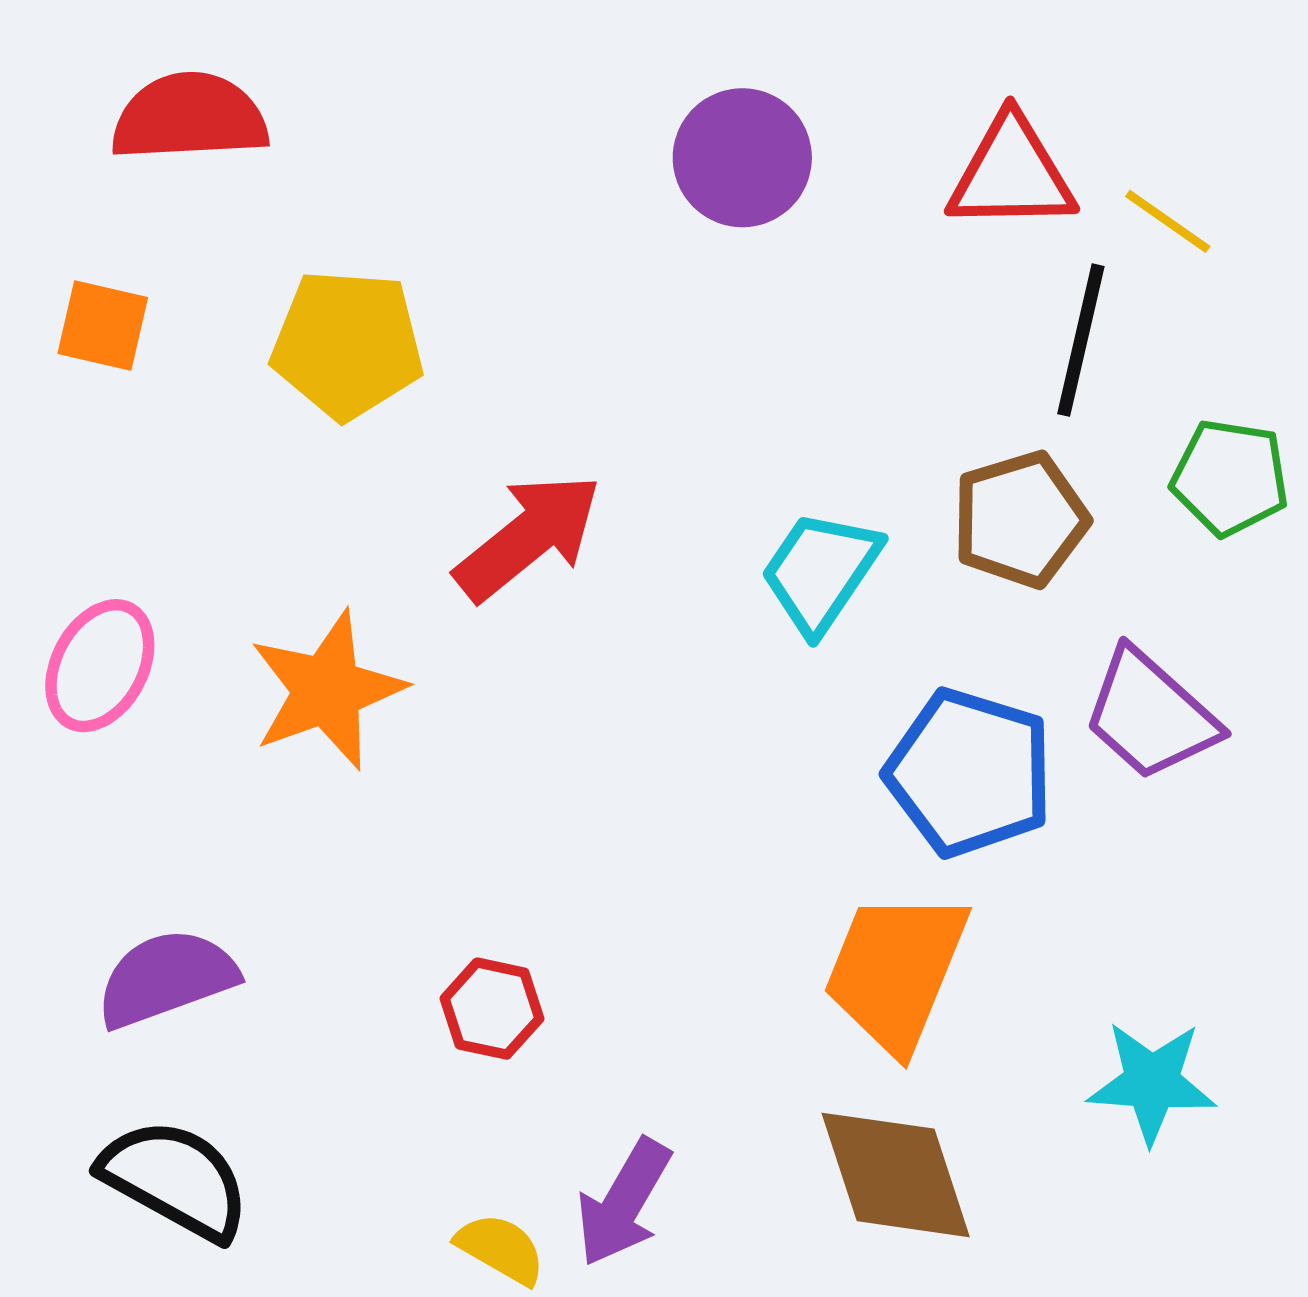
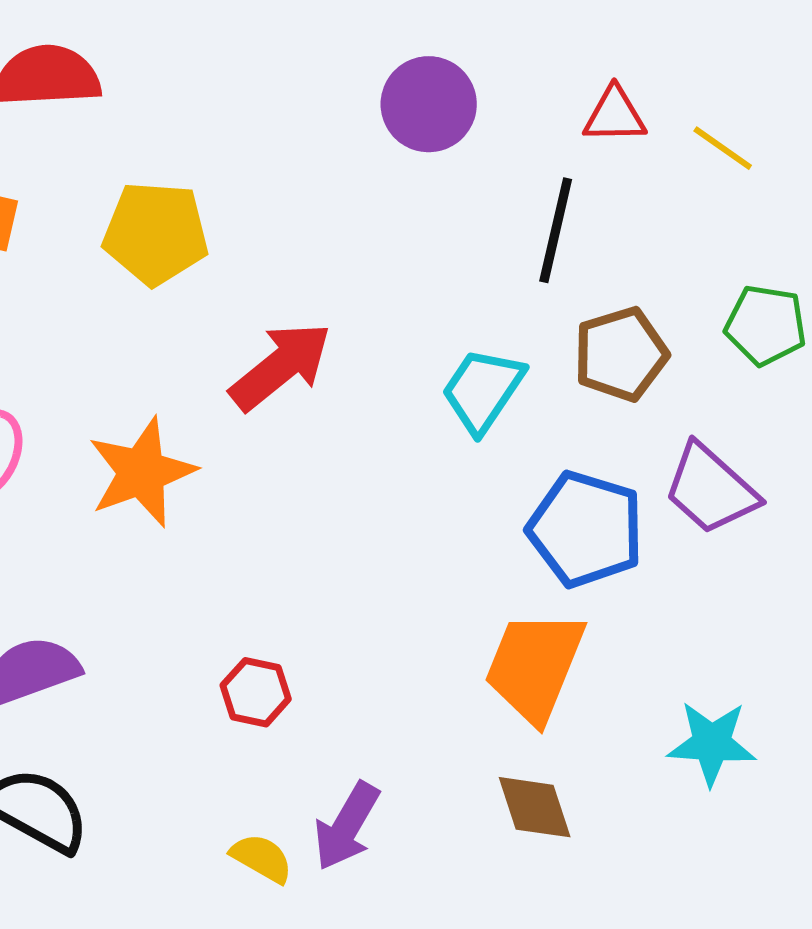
red triangle: (1011, 174) -> (615, 115), size x0.7
black line: (1081, 340) -> (556, 230), moved
brown diamond: (896, 1175) -> (535, 807), size x0.7

